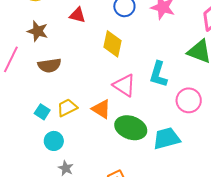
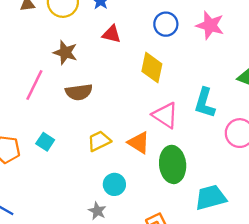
cyan square: (42, 112) -> (45, 142), moved
green ellipse: (131, 128) -> (173, 164), turned 64
cyan trapezoid: (167, 138) -> (211, 197), moved
cyan circle: (54, 141) -> (114, 184), moved

